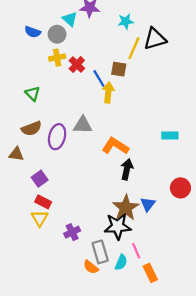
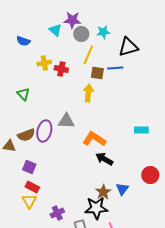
gray circle: (57, 34) -> (81, 34), moved
yellow line: (134, 48) -> (88, 55), moved
red cross: (77, 65) -> (61, 69), turned -32
blue line: (99, 78) -> (115, 68), moved, turned -63
brown semicircle: (31, 129) -> (26, 135), moved
black arrow: (127, 169) -> (104, 159), turned -72
purple square: (40, 179) -> (29, 167), turned -32
brown star: (126, 208) -> (103, 192), size x0.7

